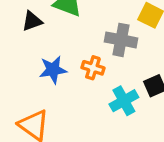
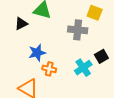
orange cross: (93, 68) -> (49, 69), moved

